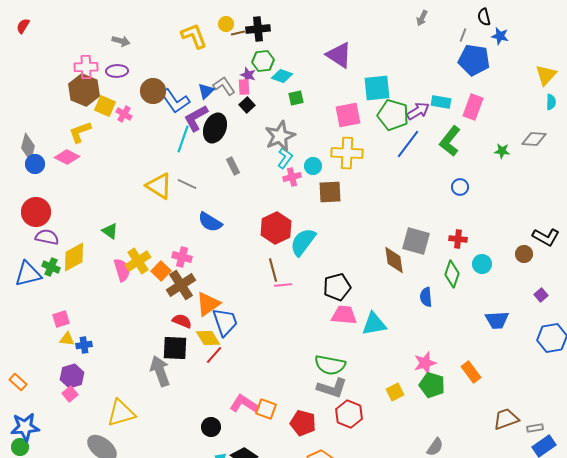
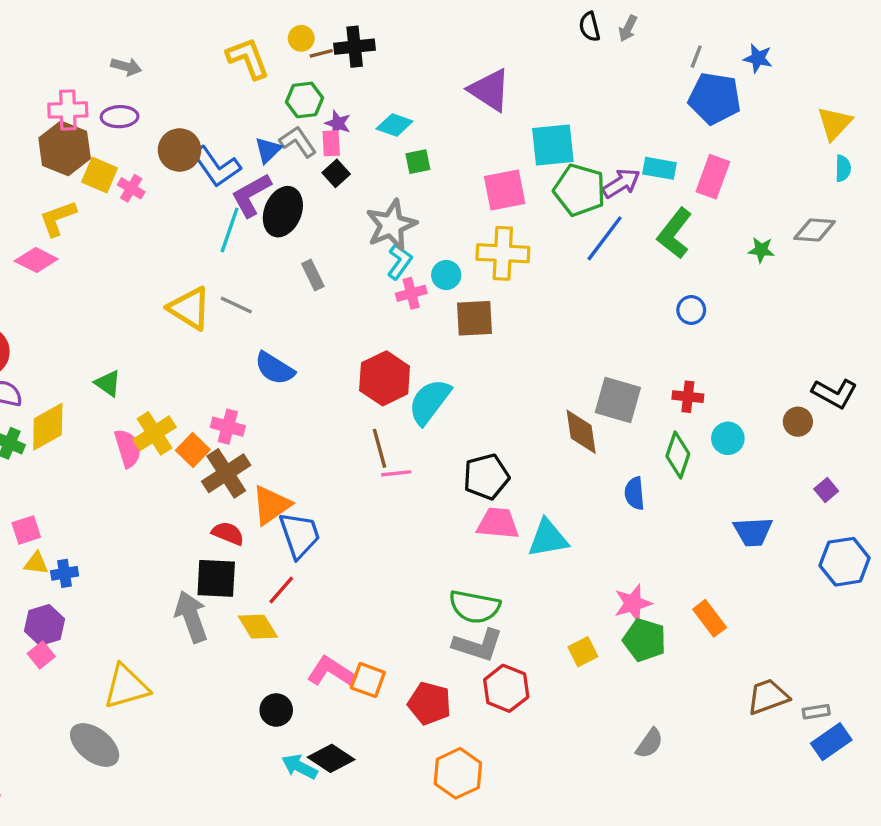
black semicircle: (484, 17) -> (590, 27), moved
green hexagon: (263, 61) -> (305, 100), moved
yellow diamond: (208, 338) -> (258, 627), moved

